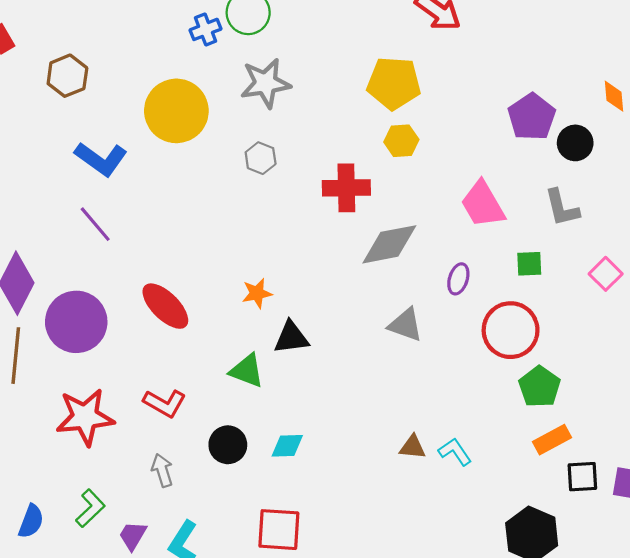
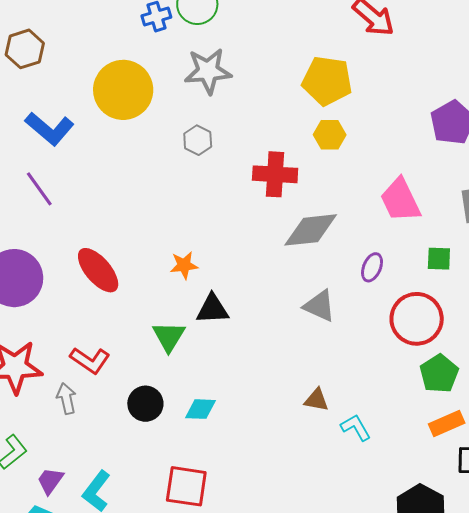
green triangle: (247, 371) -> (169, 336), turned 36
brown triangle: (412, 447) -> (316, 400), moved
gray arrow: (162, 470) -> (66, 399), moved

